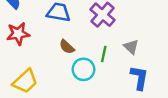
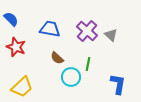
red star: (18, 34) -> (16, 47), turned 30
gray triangle: (131, 47) -> (111, 35), moved

